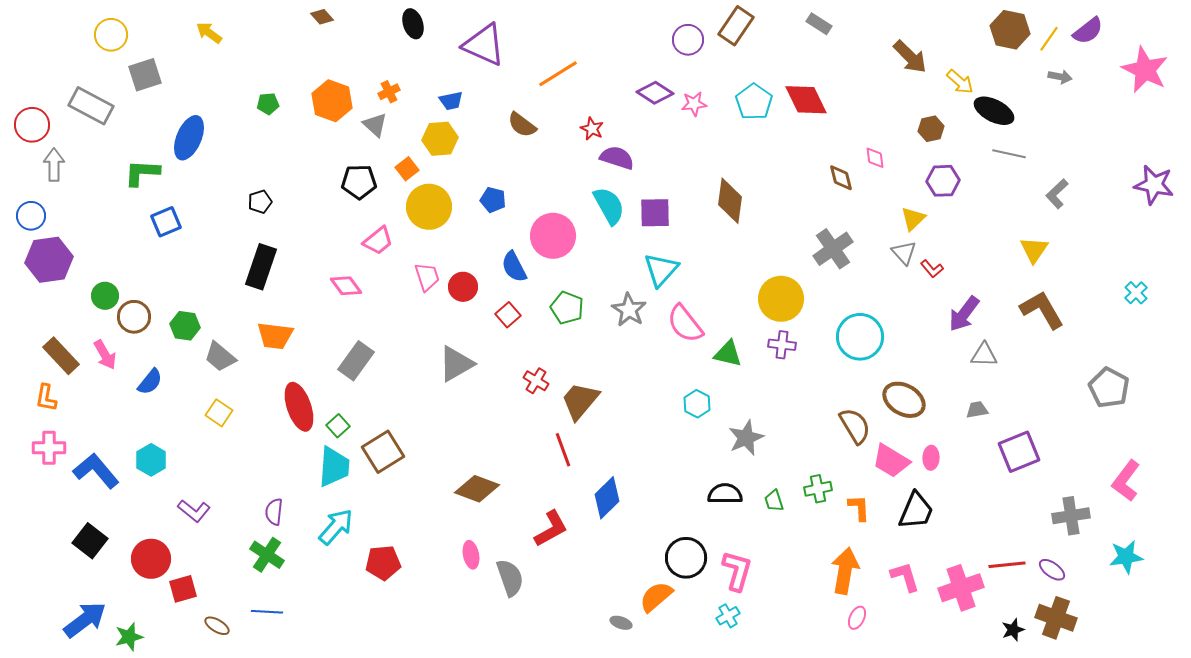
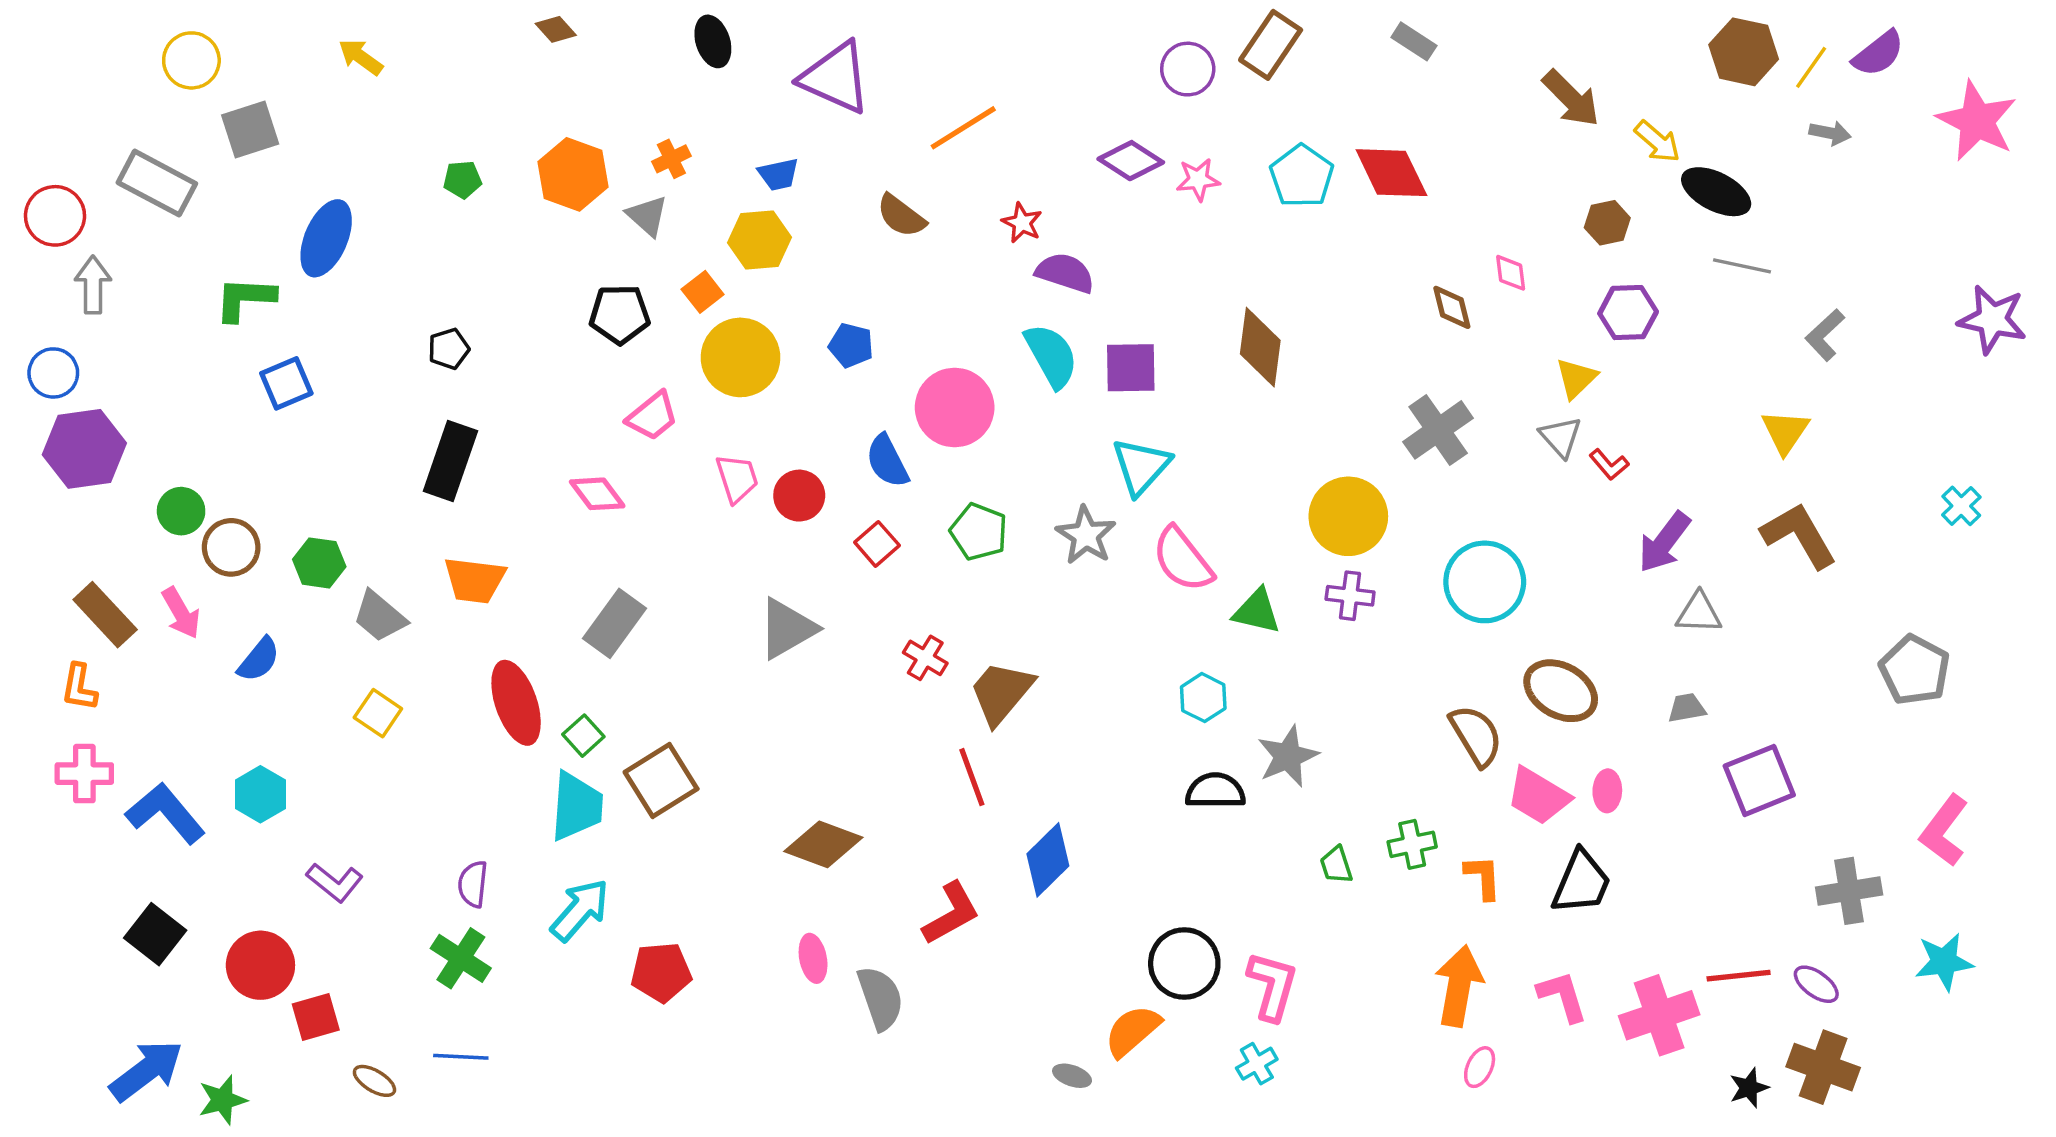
black semicircle: (725, 494) -> (1215, 791), moved

